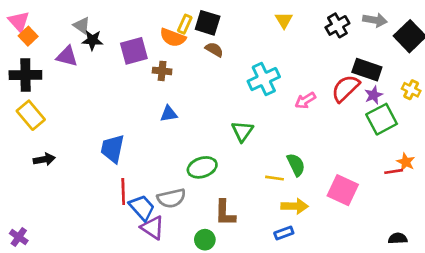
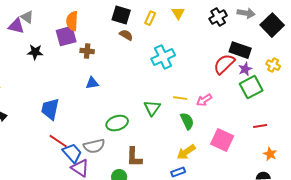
yellow rectangle: (185, 24) -> (150, 18), moved
orange semicircle: (173, 37) -> (72, 21), moved, turned 72
black star: (92, 40) -> (35, 52), moved
purple triangle: (67, 56) -> (16, 26), moved
pink arrow: (305, 100) -> (204, 100), moved
green triangle: (242, 131) -> (152, 108), moved
orange star: (406, 162) -> (270, 154), moved
yellow line: (274, 178) -> (180, 98), moved
red line: (123, 191) -> (58, 141), turned -54
yellow arrow: (295, 206) -> (186, 152), turned 144

